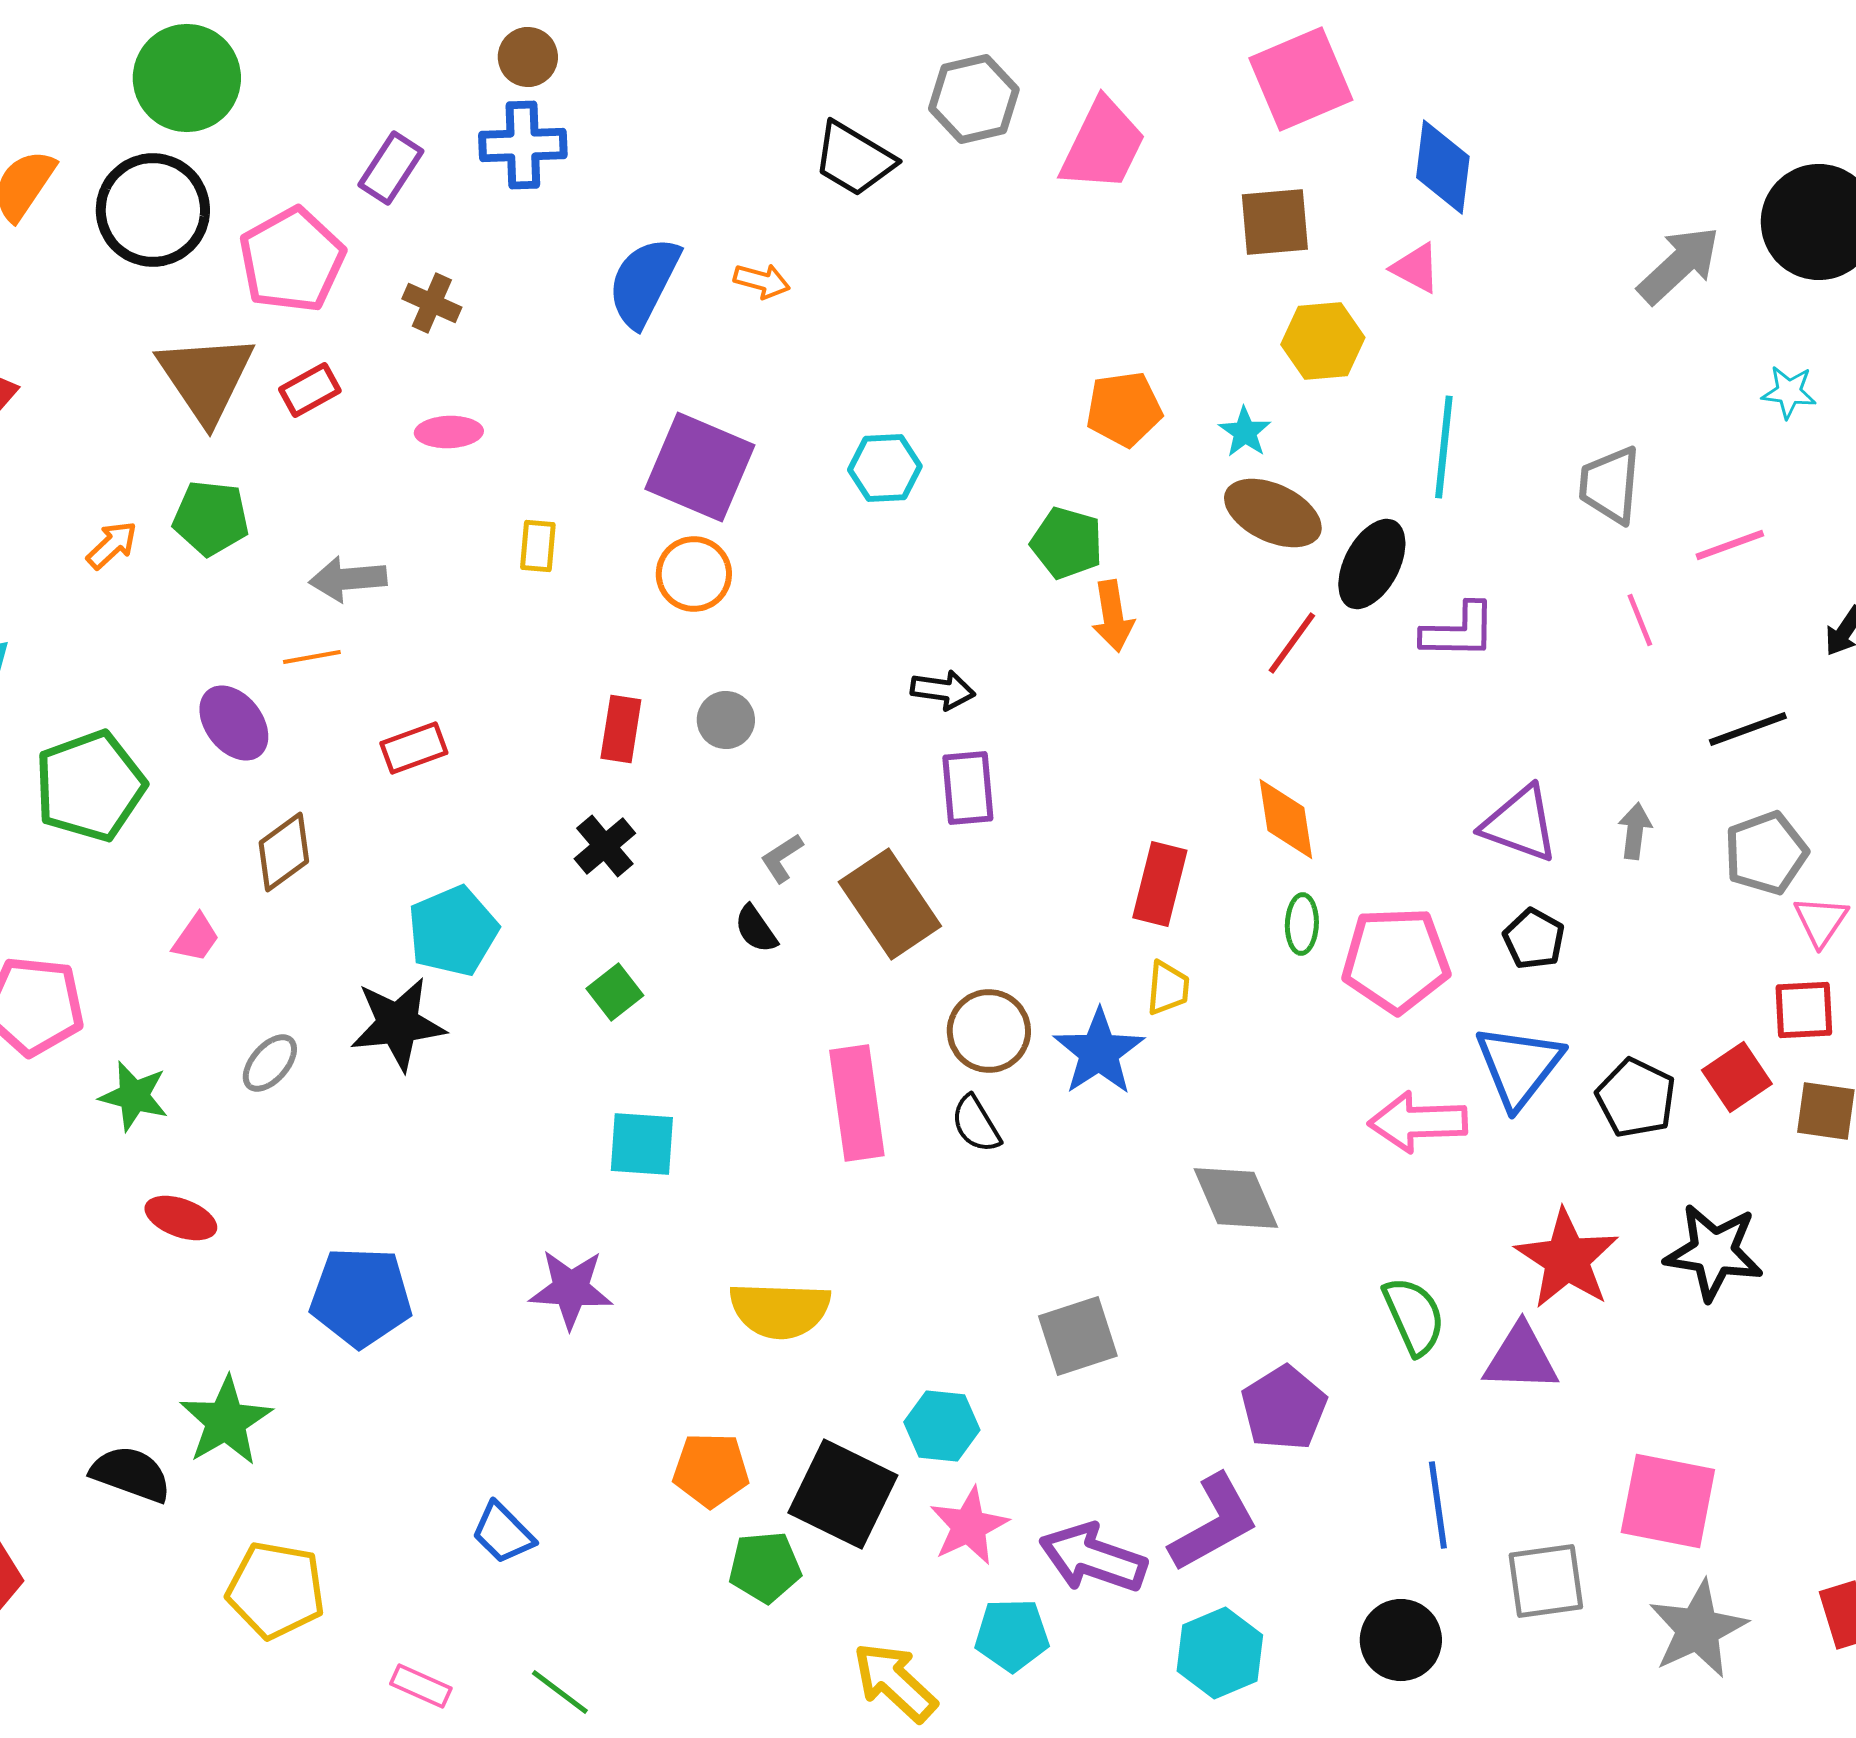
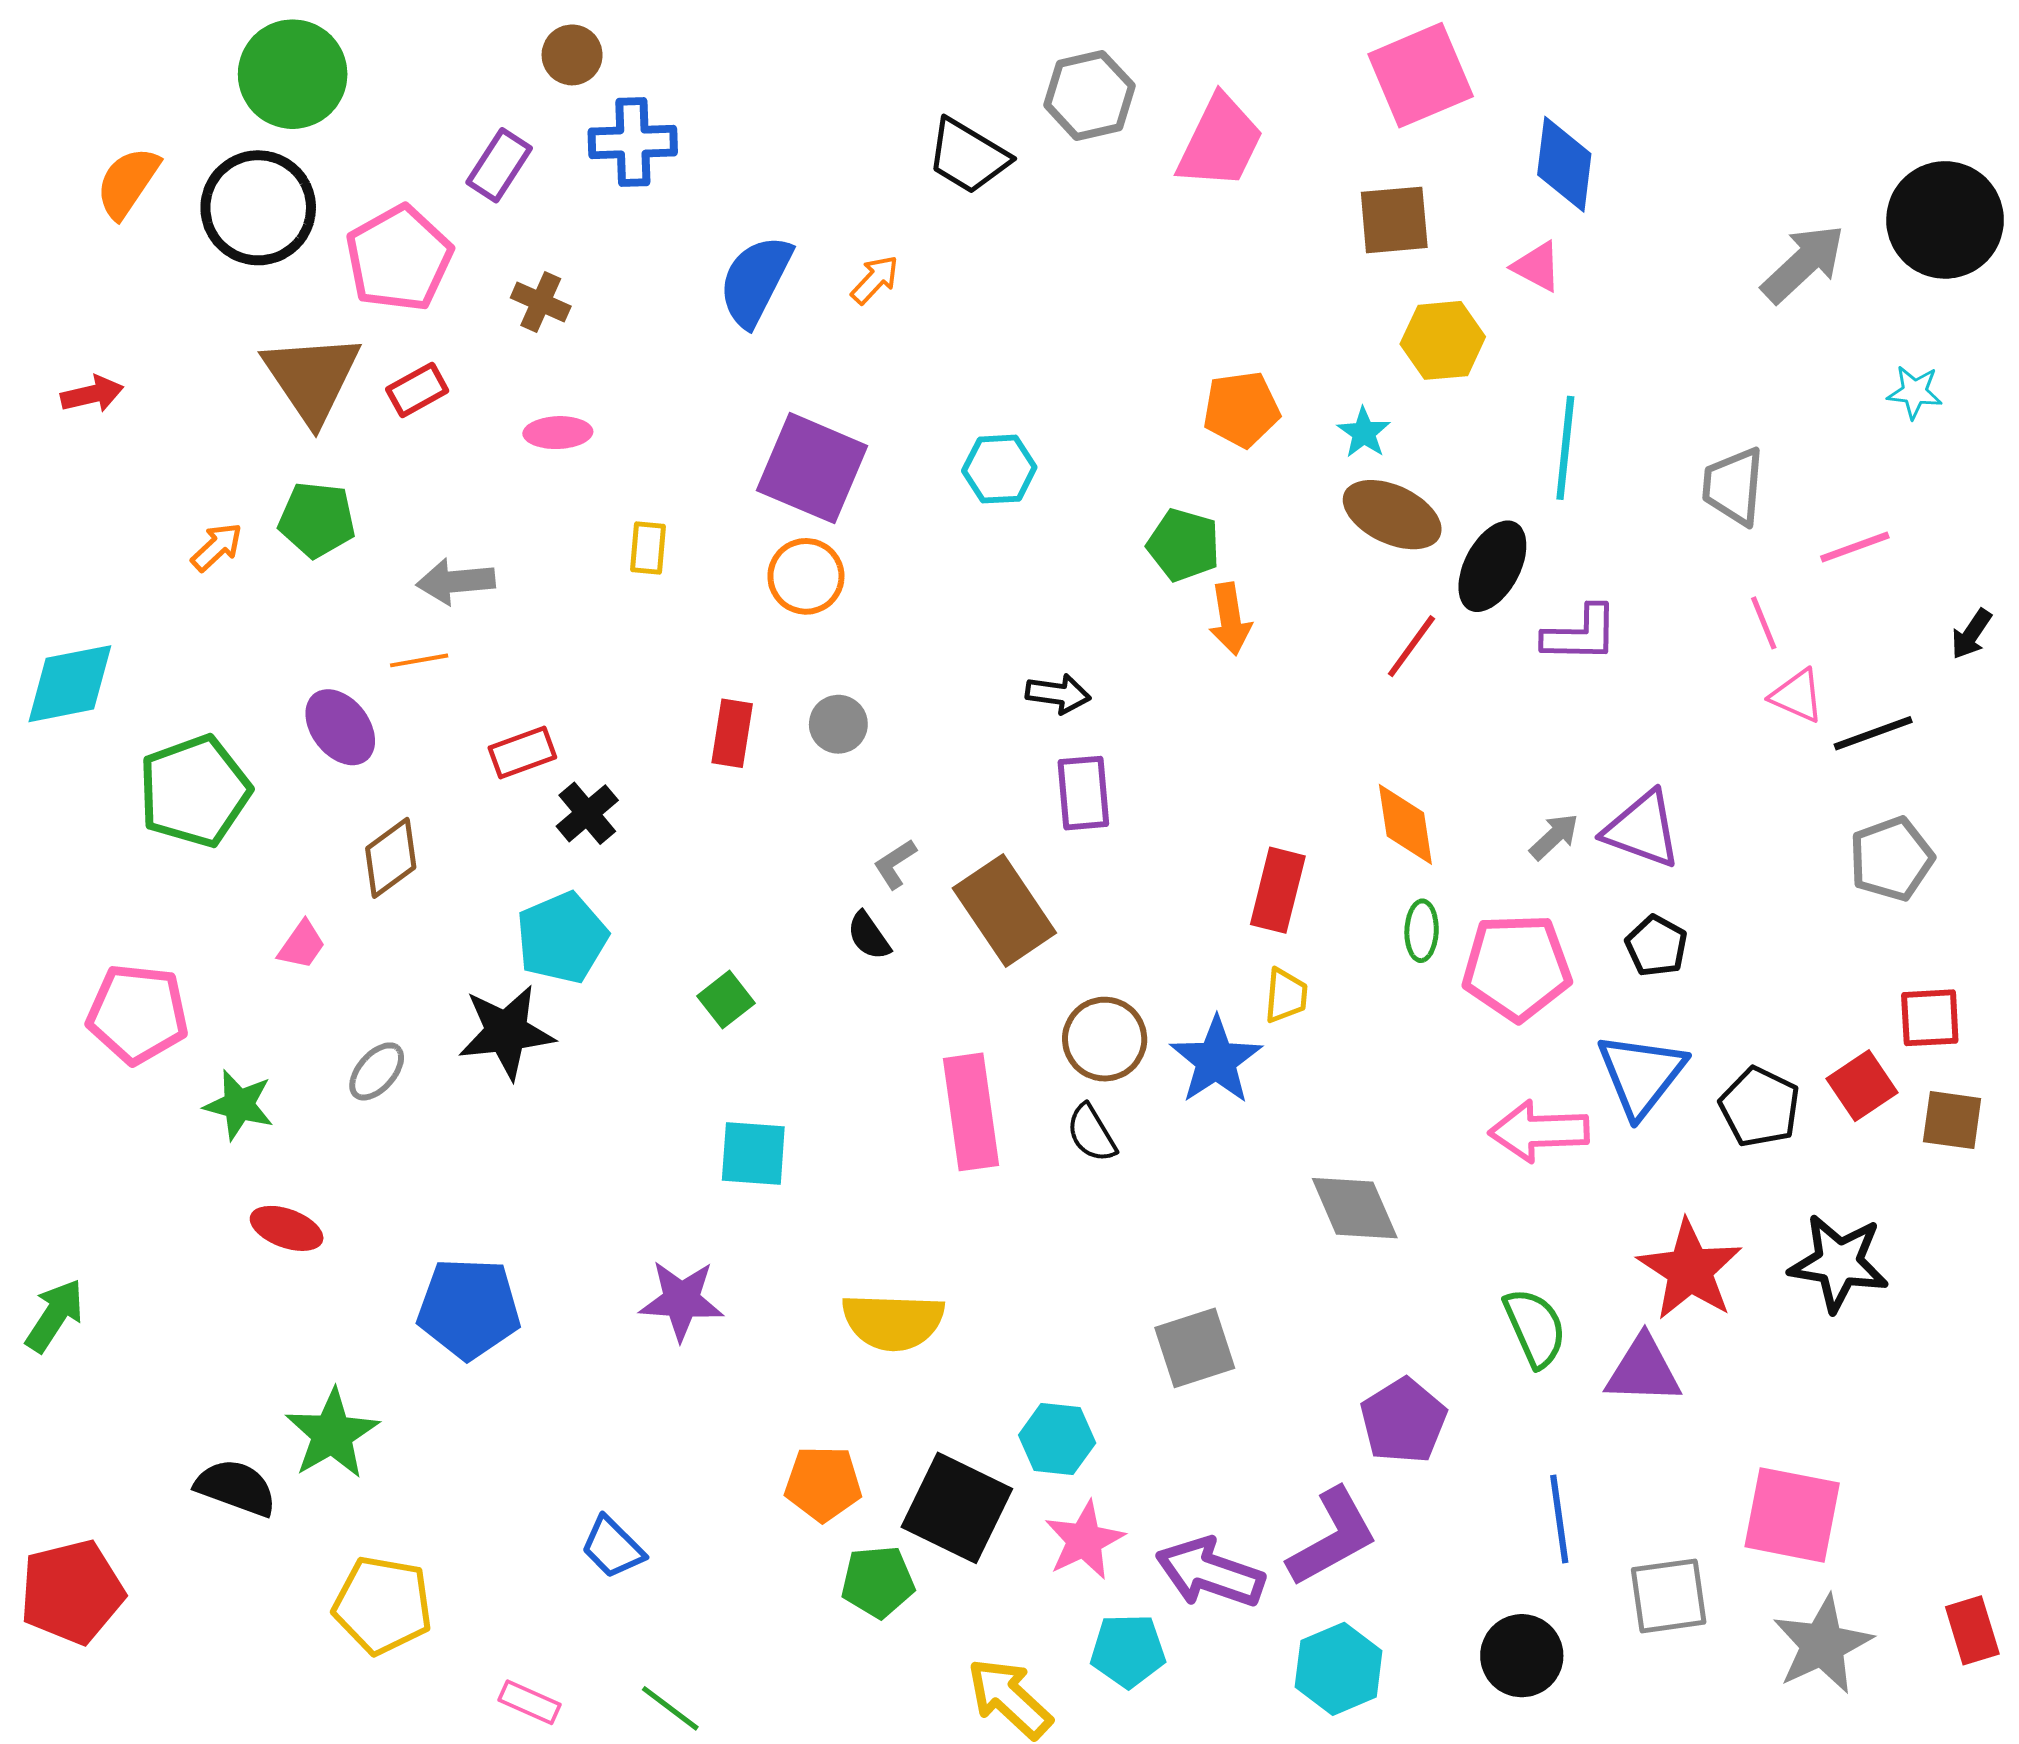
brown circle: (528, 57) -> (572, 55), moved
orange arrow: (762, 281) -> (875, 280), turned -62
gray arrow: (1635, 831) -> (1554, 837), moved, turned 40
black cross: (605, 846) -> (587, 813), moved
pink triangle: (1821, 921) -> (1797, 696), moved, turned -40

